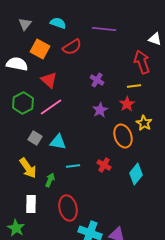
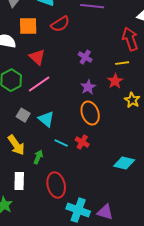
orange square: (40, 49) -> (28, 26), turned -30
orange ellipse: (123, 136) -> (90, 113), moved
cyan triangle: (58, 142) -> (46, 119), turned 30
red cross: (104, 165) -> (82, 142), moved
cyan line: (73, 166) -> (61, 143), turned 32
cyan diamond: (136, 174) -> (124, 163), moved, turned 65

